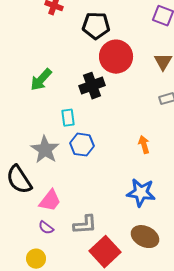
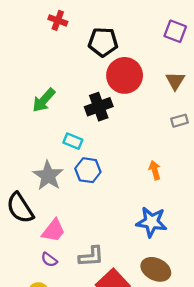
cyan rectangle: (68, 118) -> (73, 141), turned -60

